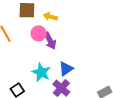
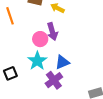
pink circle: (39, 33) -> (40, 39), moved

